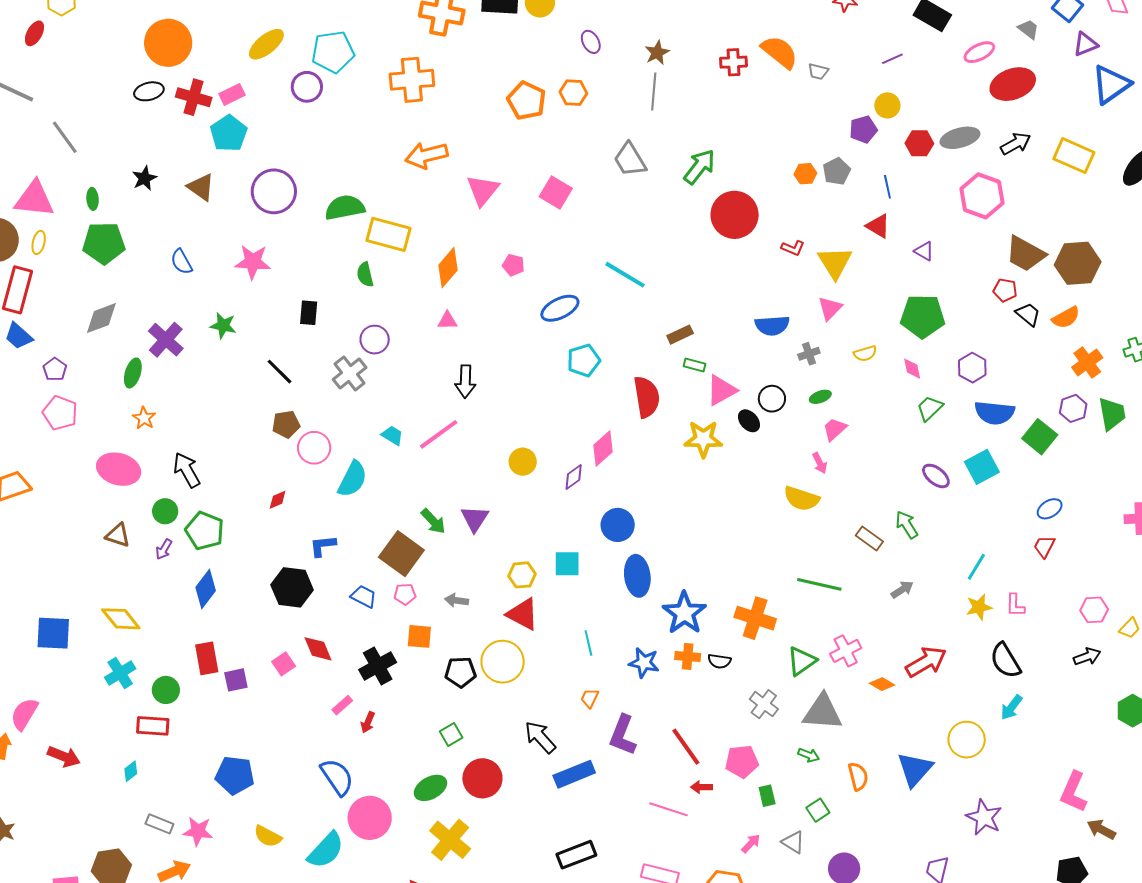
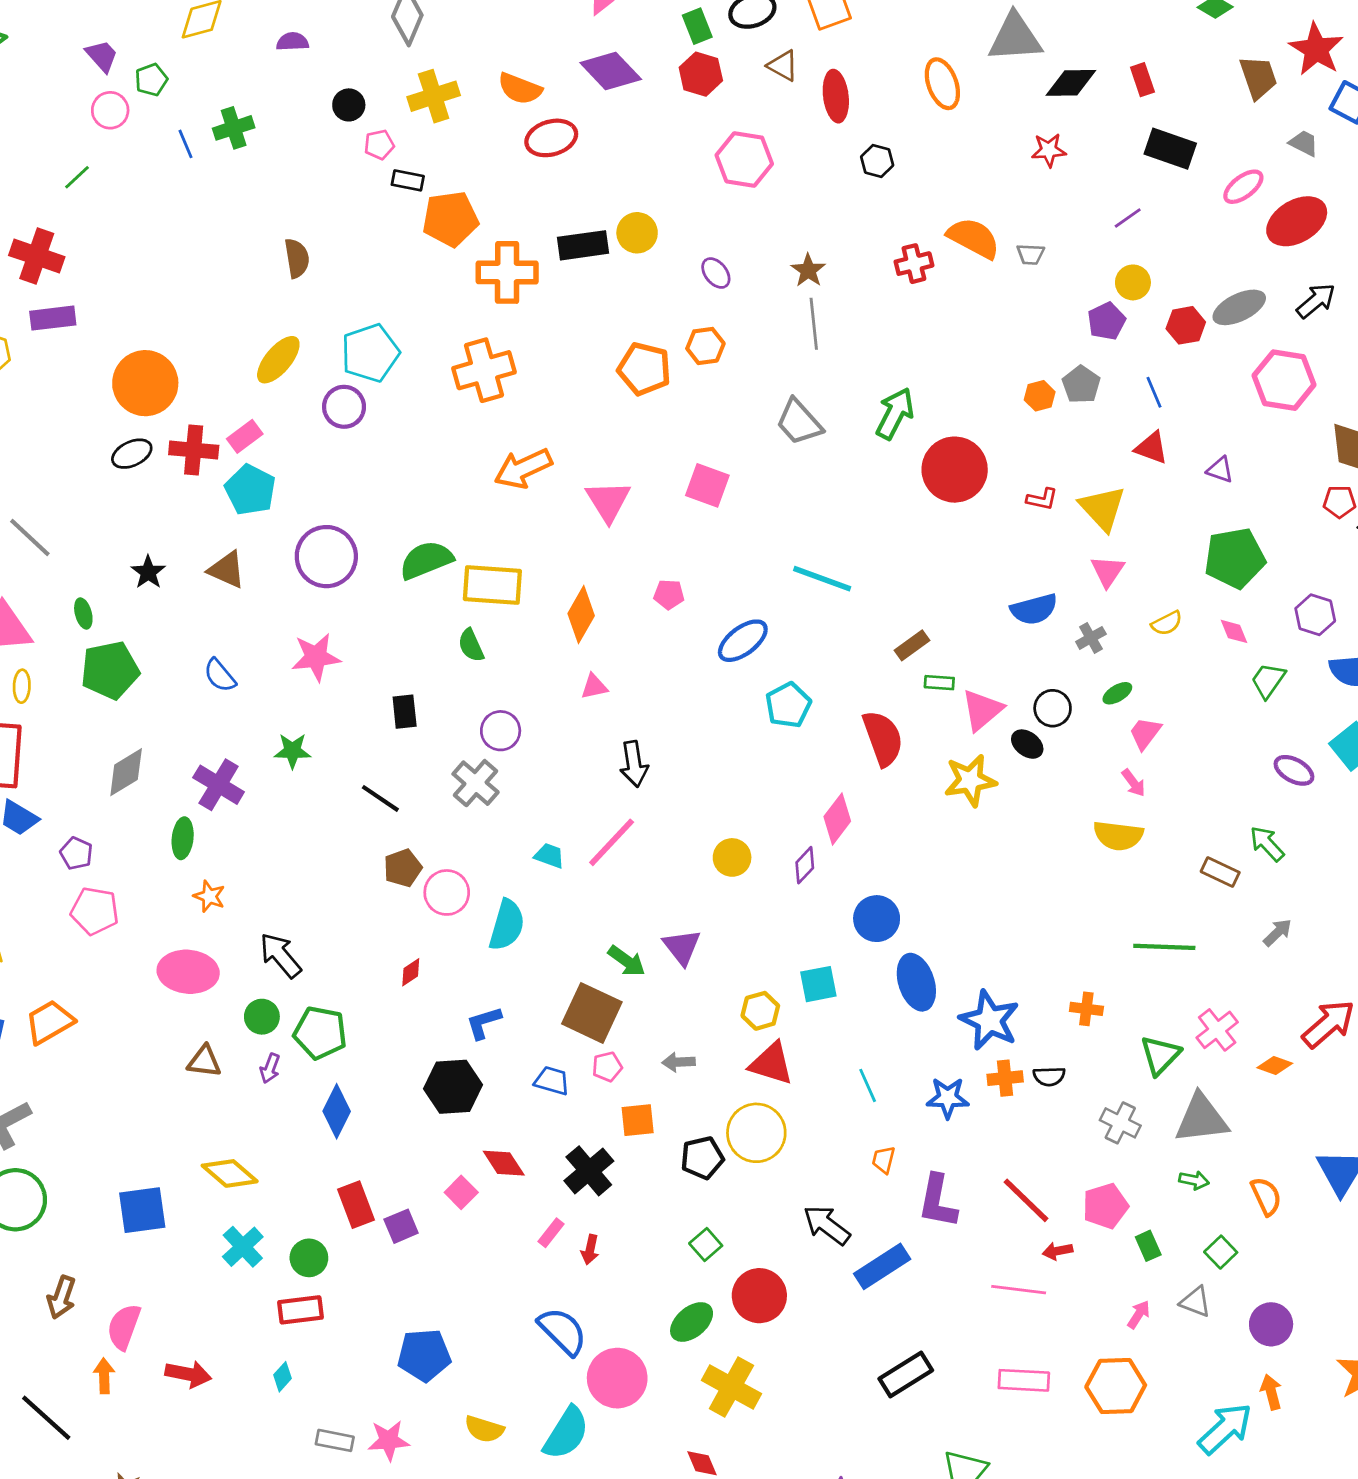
orange cross: (755, 618) -> (1086, 1009), size x0.6

